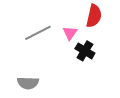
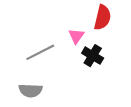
gray line: (38, 33) -> (40, 52), moved

